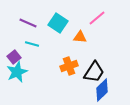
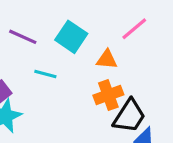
cyan line: (32, 44) -> (45, 74), moved
orange cross: (69, 66) -> (108, 95), moved

